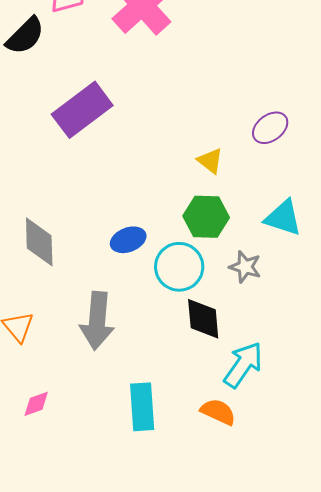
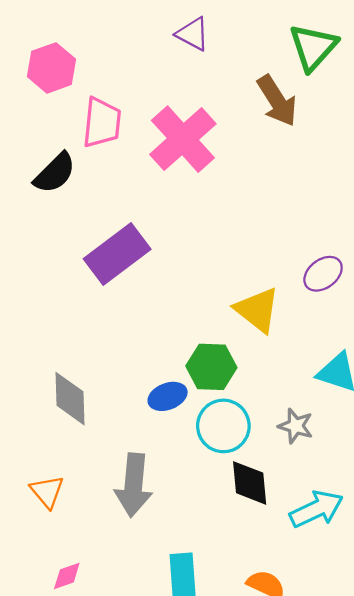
yellow triangle: (210, 161) -> (257, 310), size x1.6
green hexagon: (206, 217) -> (211, 367), moved
cyan arrow: (243, 365) -> (316, 509), moved, turned 30

